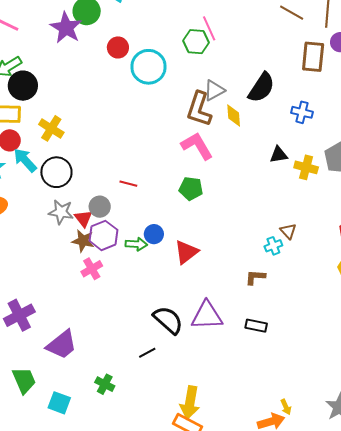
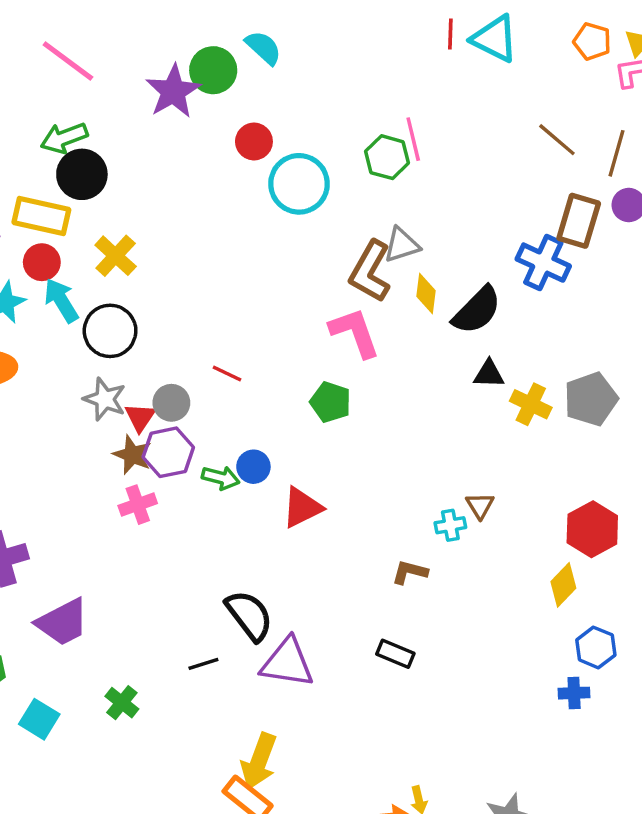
black semicircle: (261, 88) -> (477, 310), moved
blue cross: (302, 112) -> (543, 263), moved, size x1.4
purple triangle: (207, 316) -> (287, 663), moved

